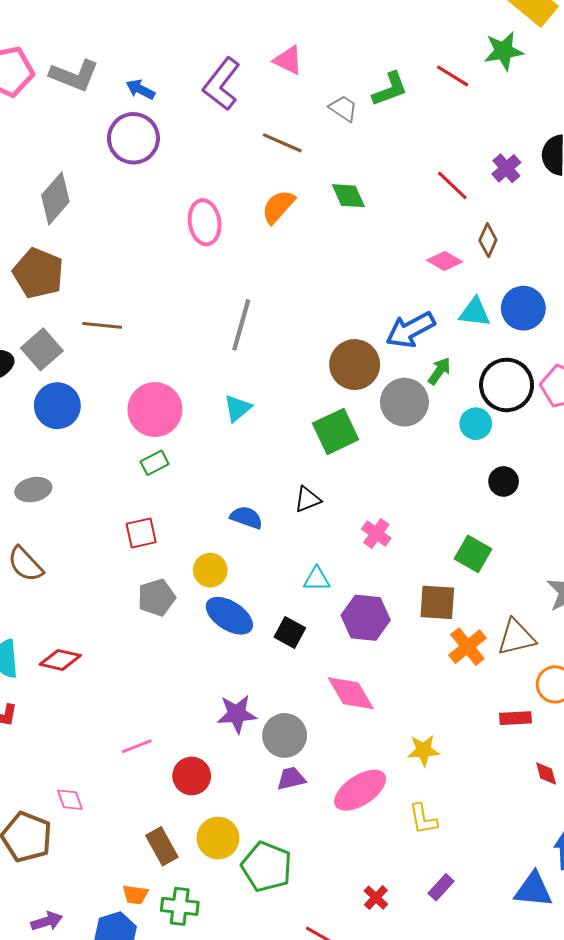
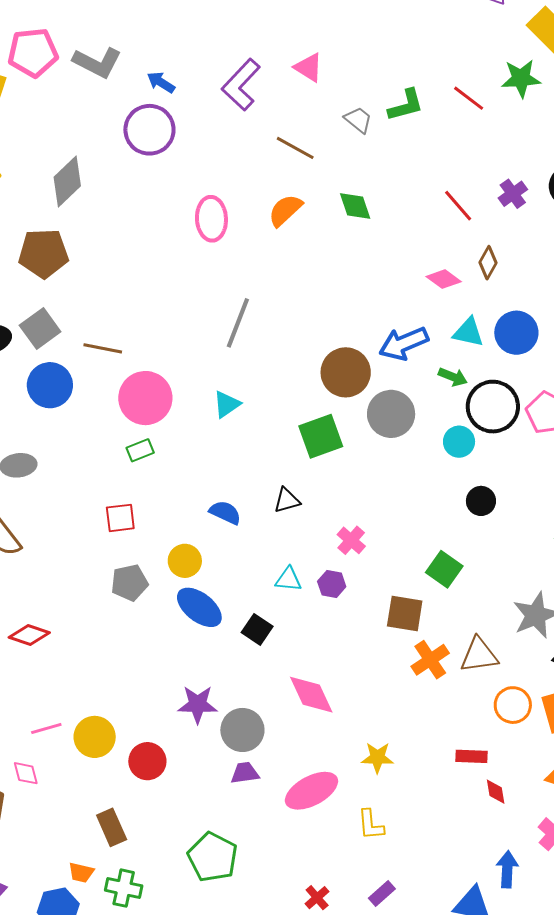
brown pentagon: (38, 273) -> (44, 253), turned -30
brown line: (102, 325) -> (103, 348), moved
green arrow: (439, 371) -> (453, 377), moved, turned 72
purple hexagon: (366, 618) -> (332, 584), moved, size x0.6
red rectangle: (515, 718) -> (471, 756), moved
pink line: (137, 746) -> (46, 728), moved
yellow circle: (218, 838) -> (95, 737), moved

